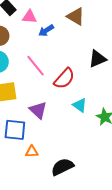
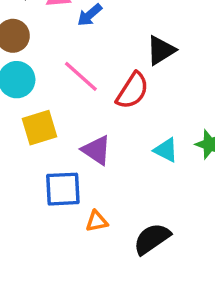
black triangle: (98, 59) -> (161, 50), moved
cyan triangle: (80, 105) -> (166, 150), moved

